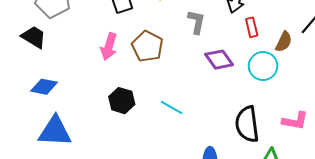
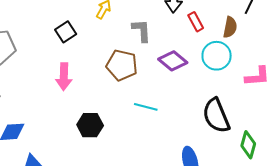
brown pentagon: (147, 46) -> (122, 65), moved
cyan line: (172, 108) -> (146, 107), moved
pink L-shape: (295, 121) -> (257, 76), moved

